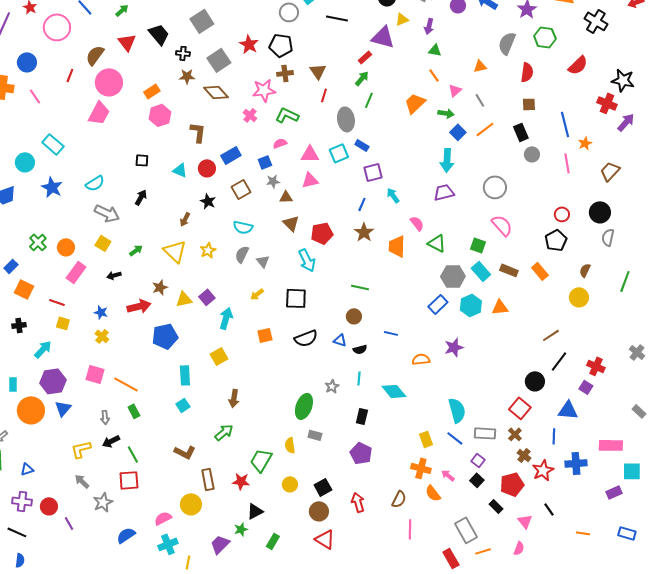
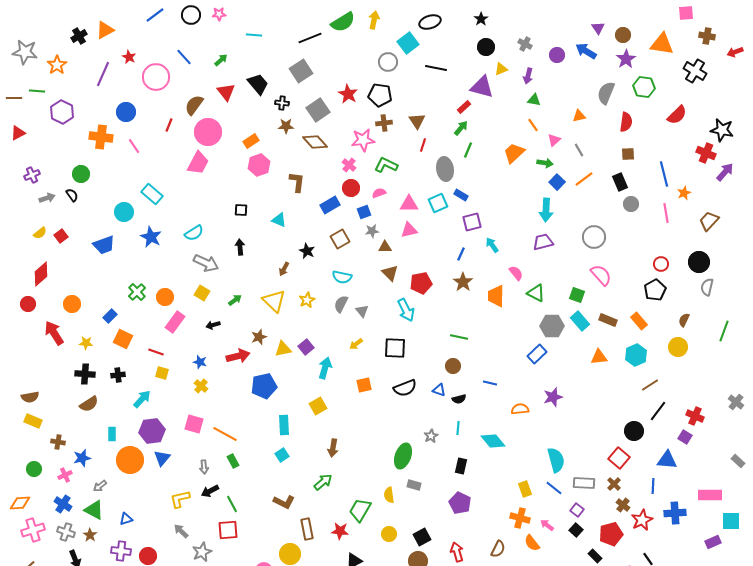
red circle: (207, 168) -> (351, 188), moved
black arrow: (141, 197) -> (240, 247), turned -35
cyan hexagon: (471, 305) -> (636, 355), moved

